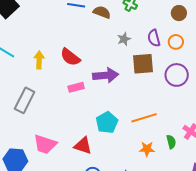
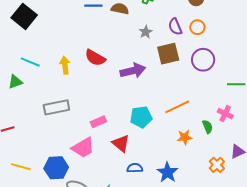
pink rectangle: (76, 87) -> (98, 122), moved
gray rectangle: (25, 100) -> (56, 107), turned 60
cyan pentagon: (107, 122) -> (141, 117), turned 30
pink trapezoid: (45, 144) -> (83, 148), turned -40
red triangle: (83, 146) -> (121, 143), turned 30

